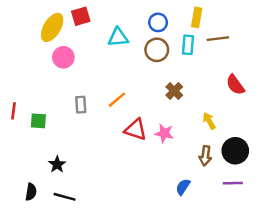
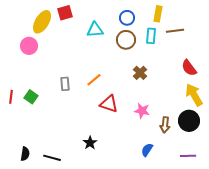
pink circle: (63, 57) -> (29, 46), moved
red line: (14, 111) -> (11, 97), moved
green square: (38, 121) -> (31, 97), turned 32
yellow arrow: (209, 121) -> (194, 95), moved, size x1.6
pink star: (164, 133) -> (142, 111), moved
black star: (57, 164) -> (90, 143), moved
purple line: (233, 183) -> (188, 156), moved

